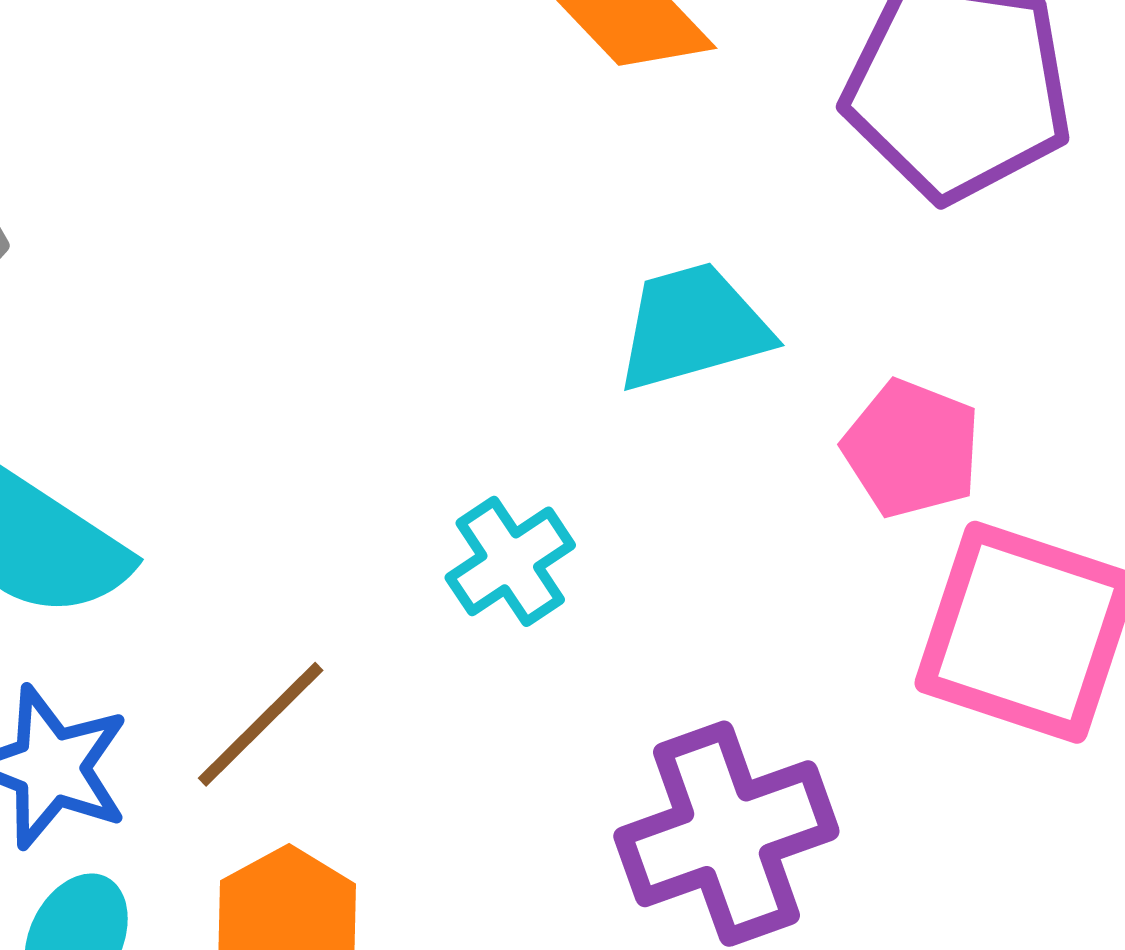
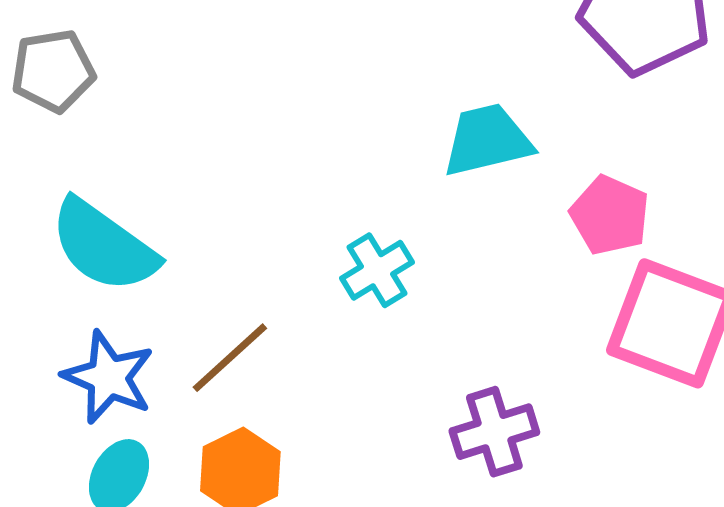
purple cross: (726, 834) -> (494, 432), size x0.7

